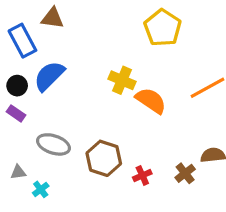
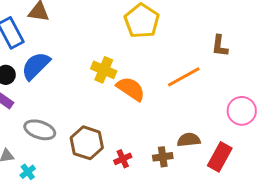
brown cross: (185, 173) -> (163, 157), turned 30

